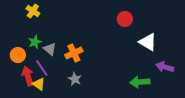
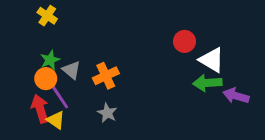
red circle: (125, 19) -> (184, 41), moved
orange circle: (18, 55) -> (46, 79), moved
green arrow: (140, 82) -> (207, 83), moved

